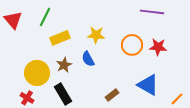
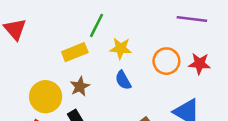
green line: (45, 17) -> (96, 25), moved
blue semicircle: (88, 59) -> (123, 80), moved

